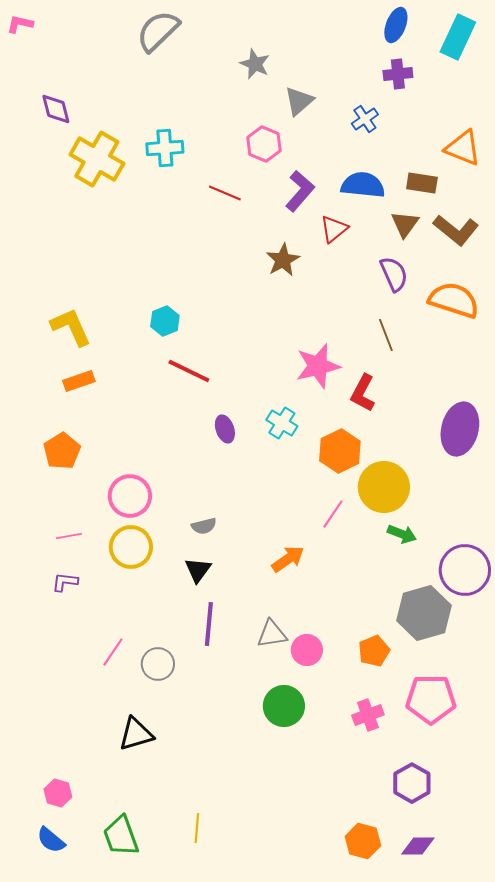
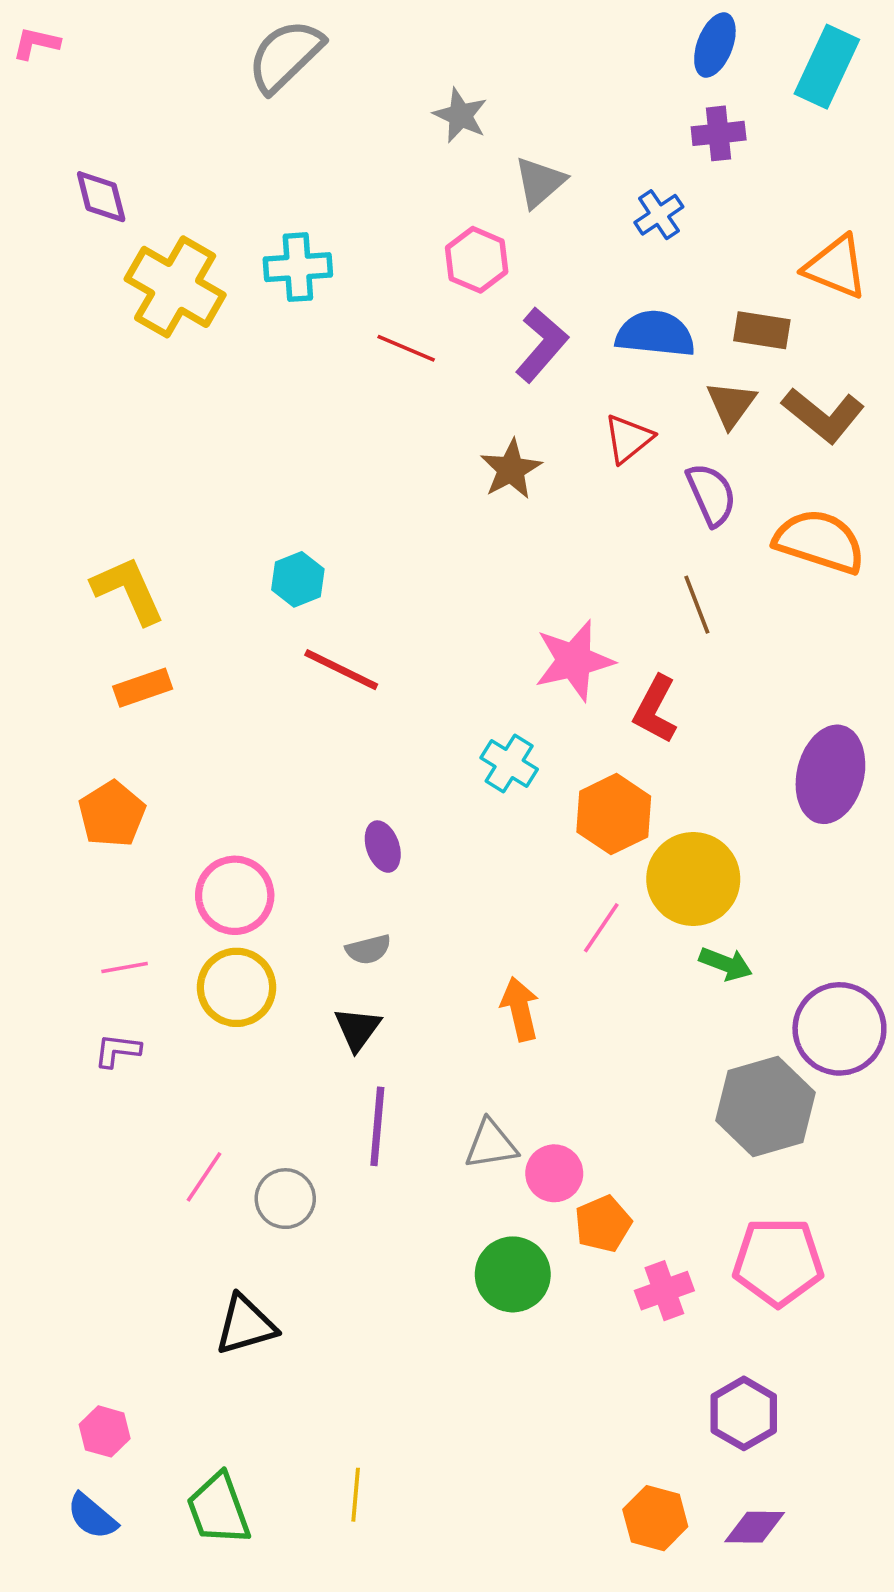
red triangle: (334, 229) -> (628, 439), moved
purple ellipse: (225, 429) -> (383, 847), moved
orange arrow: (288, 559) -> (520, 1009), turned -68
orange pentagon: (374, 651) -> (603, 1224), moved

